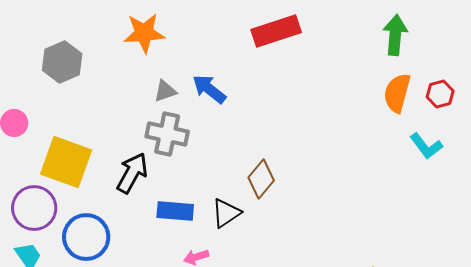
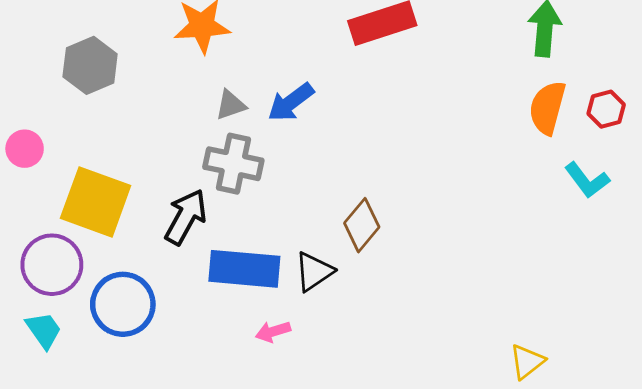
blue arrow: (209, 89) -> (291, 102), turned -75
blue rectangle: (175, 211) -> (244, 269), size x1.4

